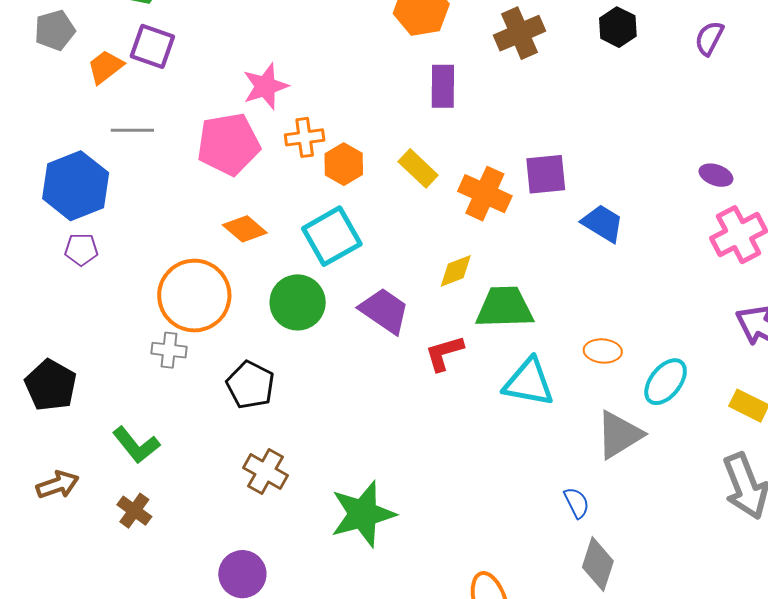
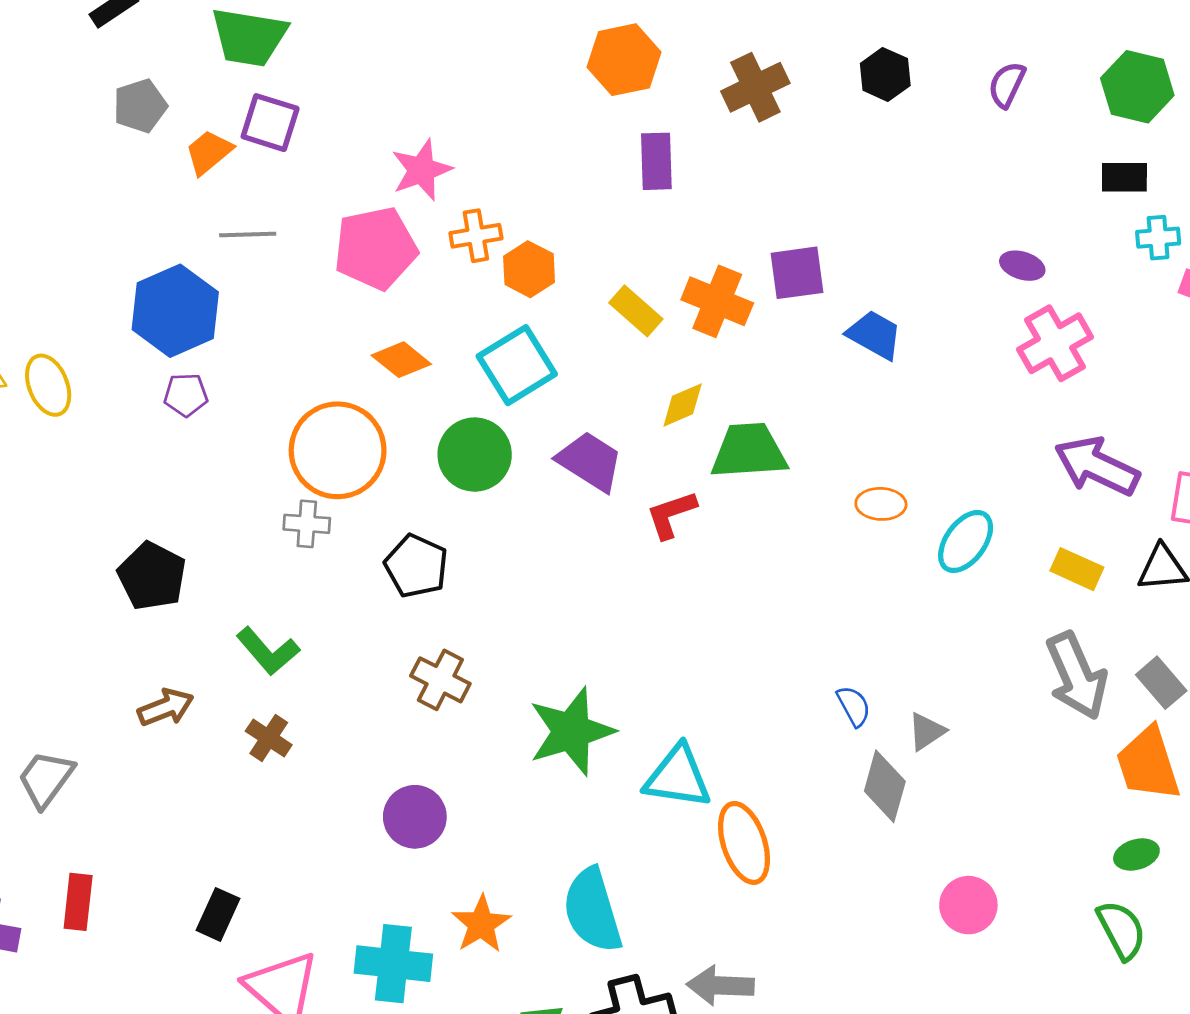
yellow rectangle: (418, 168) -> (636, 311), moved
cyan triangle: (529, 382) -> (678, 777), moved
gray triangle: (619, 435) -> (927, 731), moved, size x0.6

